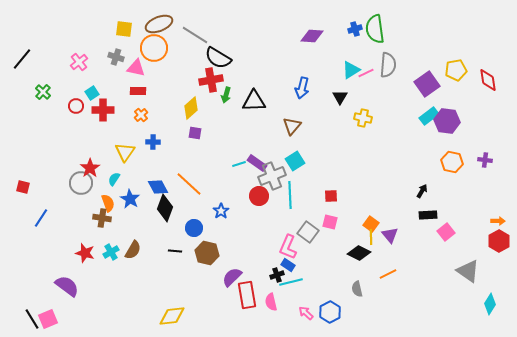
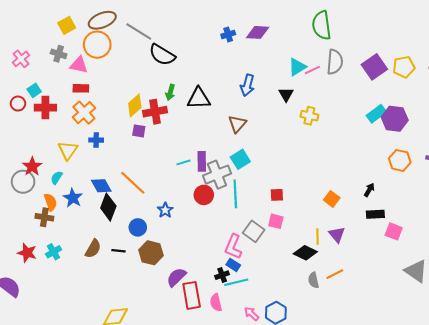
yellow square: (124, 29) -> (67, 25), turned -36
blue cross: (355, 29) -> (228, 34), moved
red cross: (211, 80) -> (155, 112), moved
purple square: (427, 84) -> (374, 67), moved
orange cross: (141, 115) -> (84, 113), size x1.6
purple rectangle: (257, 163) -> (202, 161), turned 54
orange square: (371, 224) -> (332, 199), moved
pink square: (446, 232) -> (394, 231), turned -30
brown semicircle: (133, 250) -> (93, 249), moved
gray semicircle: (357, 289) -> (313, 280), moved

